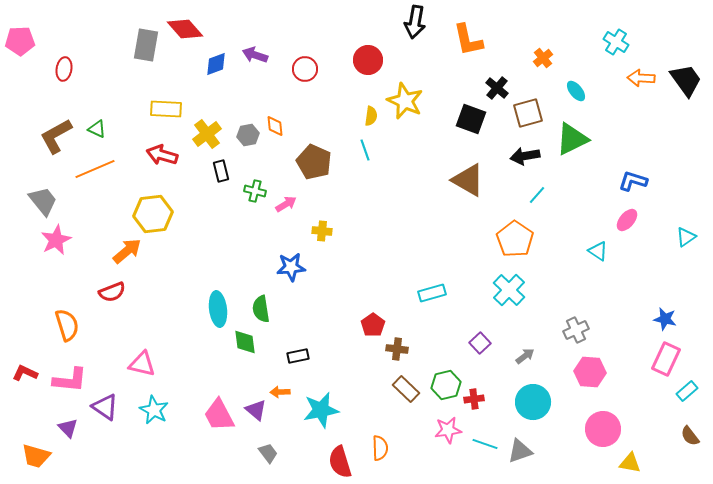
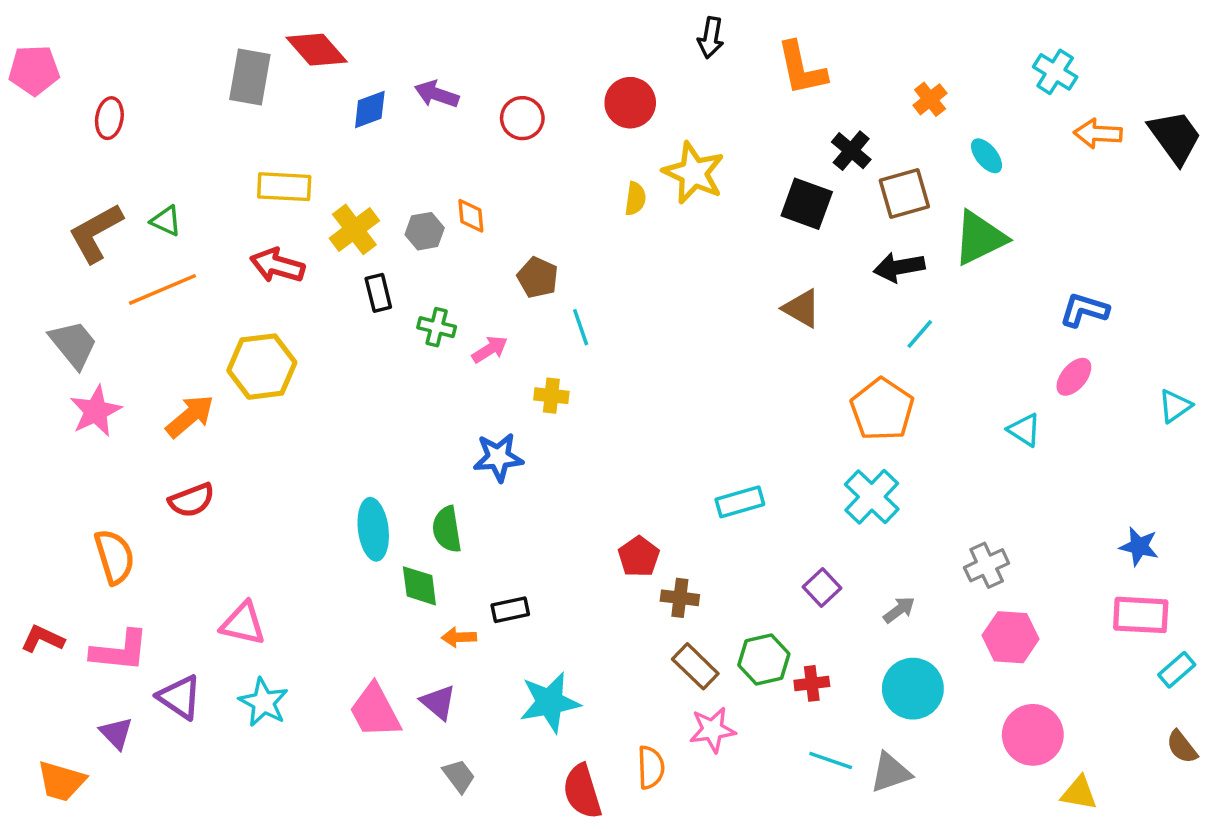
black arrow: (415, 22) -> (711, 38), size x0.7
cyan line: (365, 150) -> (581, 327), moved
brown pentagon: (314, 162) -> (538, 277), size x0.7
brown triangle: (468, 180) -> (802, 308), size x0.7
orange arrow: (127, 251) -> (190, 416), moved
pink rectangle: (666, 359) -> (1141, 615), turned 68
orange arrow: (280, 392) -> (459, 637), moved
pink star: (448, 430) -> (712, 730), moved

